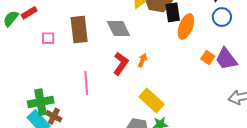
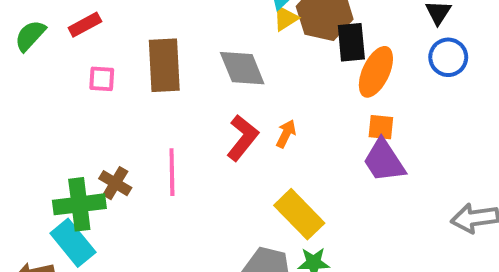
red rectangle: (29, 13) -> (85, 25), moved
orange square: (208, 58) -> (381, 127), moved, turned -32
purple trapezoid: (226, 59) -> (384, 161), moved
brown cross: (54, 116) -> (115, 183), moved

